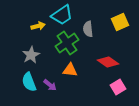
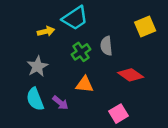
gray semicircle: (88, 29) -> (106, 46), moved
green cross: (67, 43) -> (81, 52), size x0.7
pink square: (118, 87) -> (118, 114), moved

